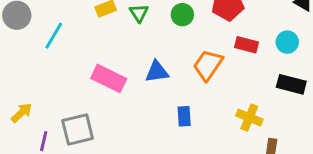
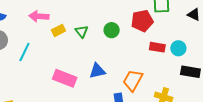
cyan circle: (287, 42) -> (178, 48), moved
orange trapezoid: (208, 65) -> (133, 80), moved

